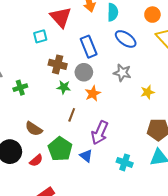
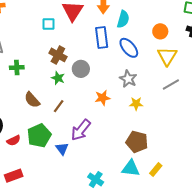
blue rectangle: (89, 47) -> (102, 37), moved
gray star: (122, 73) -> (128, 79), moved
orange star: (93, 93) -> (103, 98), moved
brown semicircle: (34, 129) -> (32, 100), moved
cyan cross: (125, 162) -> (96, 180), moved

